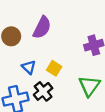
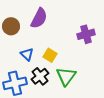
green triangle: (89, 86) -> (66, 76), moved

